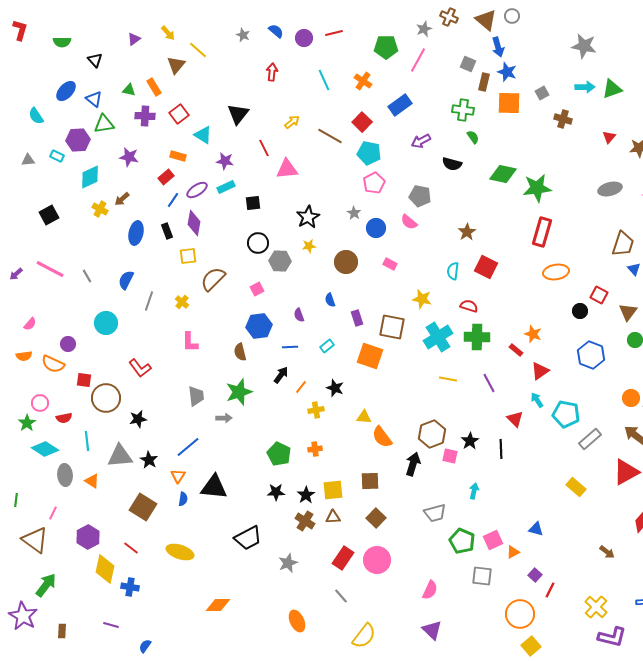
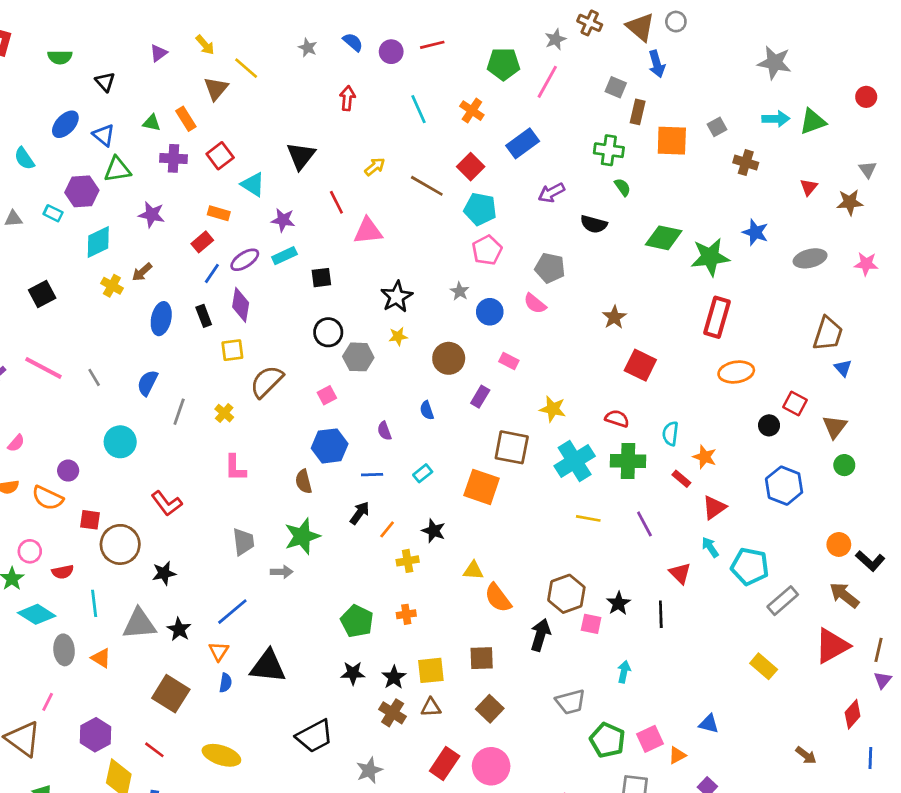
blue star: (507, 72) -> (755, 232), moved
cyan semicircle: (453, 271) -> (670, 434), moved
purple rectangle: (357, 318) -> (480, 397), moved, turned 49

